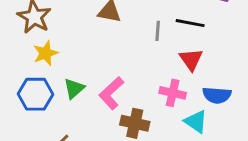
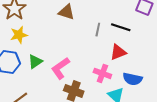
red triangle: (191, 59) -> (118, 52), turned 36

